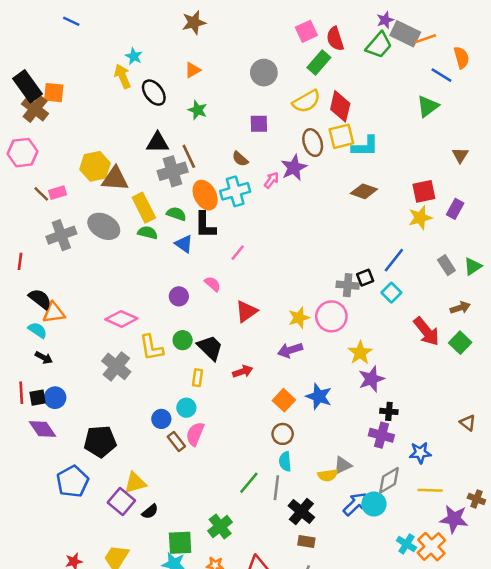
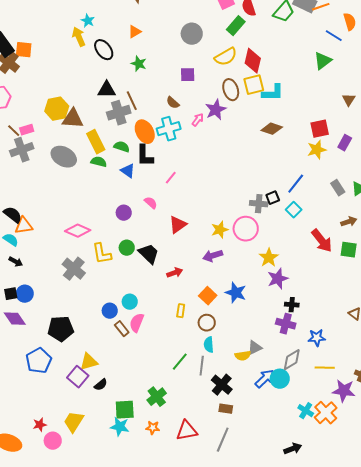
gray cross: (61, 235) -> (22, 150), moved
green square: (460, 343) -> (349, 250), turned -36
yellow rectangle: (198, 378) -> (181, 311), moved

